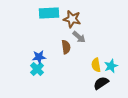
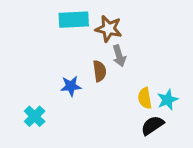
gray arrow: (79, 37) -> (119, 56), turned 32
blue star: (39, 57) -> (71, 86), moved
cyan cross: (37, 69) -> (35, 116), moved

